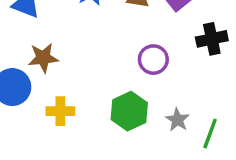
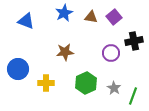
brown star: (43, 58) -> (65, 52), moved
purple circle: (153, 60) -> (111, 53), moved

